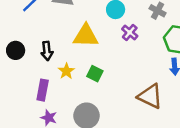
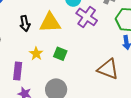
purple cross: (130, 32) -> (87, 17), size x1.5
black arrow: (47, 51) -> (25, 23), moved

